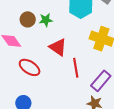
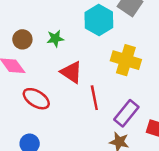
brown circle: (28, 19) -> (22, 39), moved

